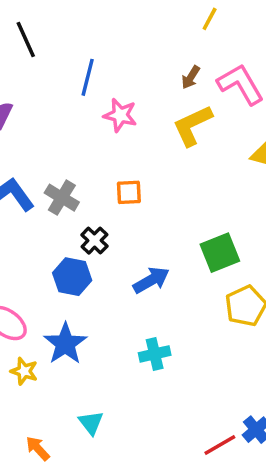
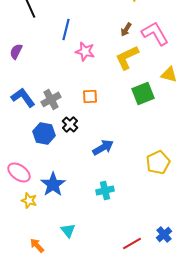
gray cross: (62, 198) -> (51, 99), turned 30
green square: (220, 253) -> (143, 93), moved
blue hexagon: (72, 277) -> (44, 133), moved
red line: (220, 445) -> (132, 243), moved

